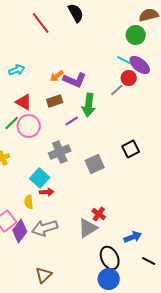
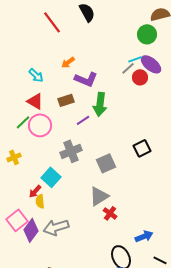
cyan line: (124, 60) -> (135, 59), turned -48
cyan arrow: (17, 70) -> (36, 75), moved, turned 63
orange arrow: (57, 76) -> (68, 62), moved
gray line: (117, 90) -> (128, 68), moved
red arrow: (47, 192) -> (35, 191), moved, turned 136
gray triangle: (88, 228) -> (99, 196), moved

